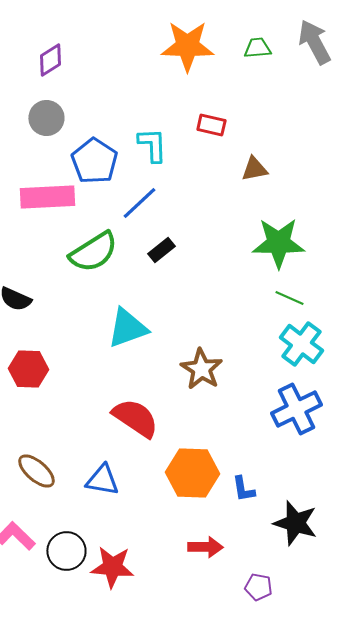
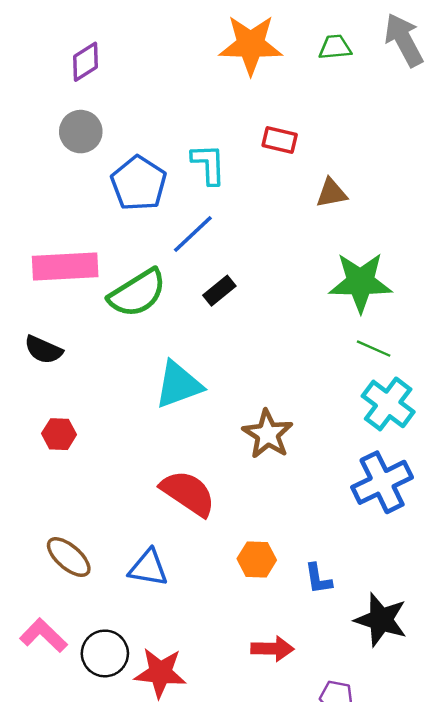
pink rectangle: (47, 197) -> (65, 267), moved
red hexagon: (28, 369) -> (59, 434), size x0.7
orange hexagon: (192, 473) -> (257, 559), size x0.6

